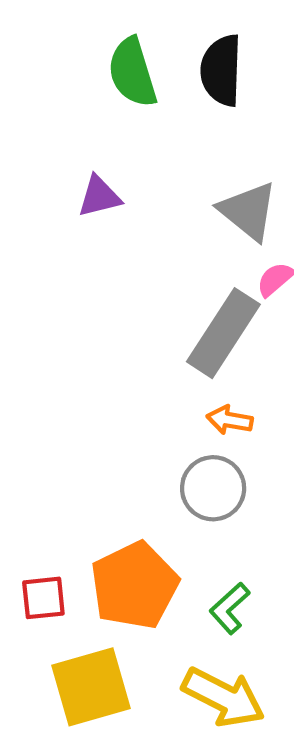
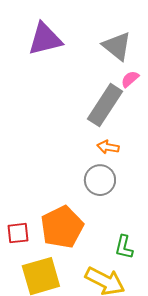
purple triangle: (99, 197) -> (45, 39), size x1.6
green L-shape: (230, 608) -> (124, 247), moved, turned -35

